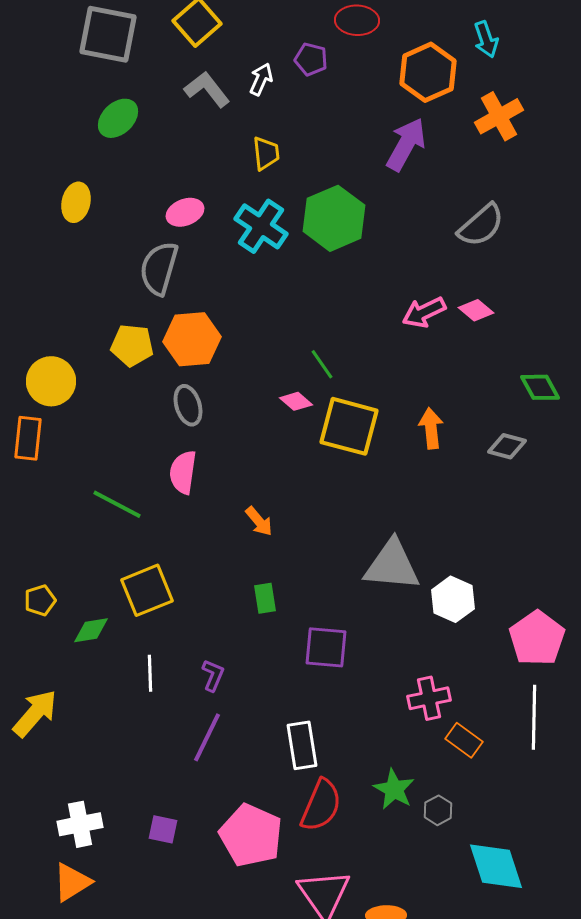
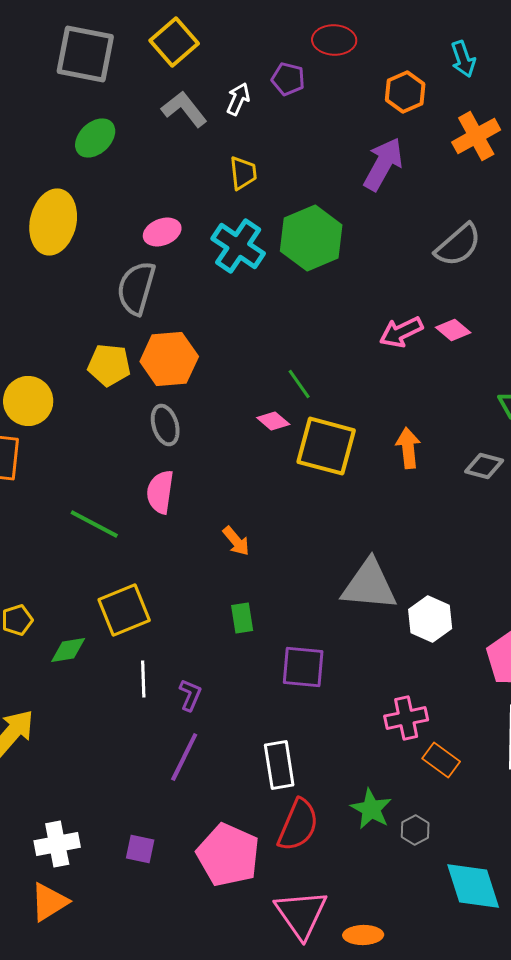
orange hexagon: (428, 72) -> (405, 92), size x0.7
yellow ellipse: (76, 202) -> (53, 222), size x1.6
white line: (150, 673) -> (143, 679), moved

